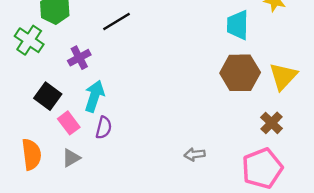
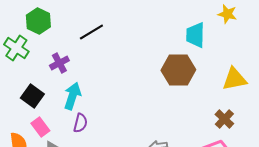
brown hexagon: (240, 73) -> (178, 70), moved
yellow triangle: (283, 76) -> (234, 79), turned 36
pink rectangle: (69, 123) -> (40, 127), moved

